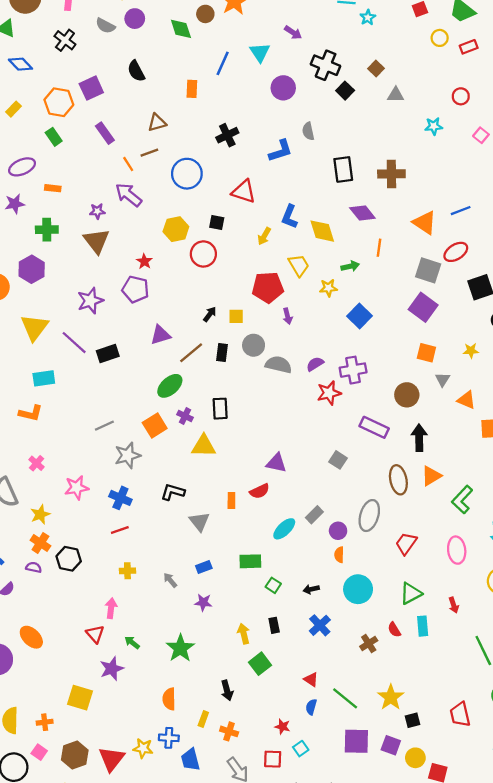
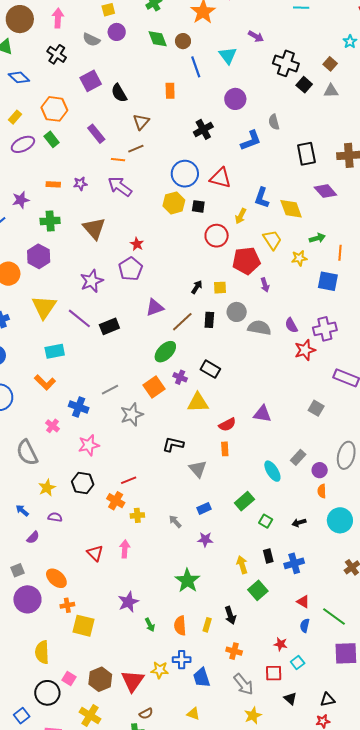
brown circle: (205, 14) -> (183, 41), moved
cyan star: (368, 17) -> (350, 42), moved
blue line: (223, 63) -> (196, 67), turned -40
black semicircle: (136, 71) -> (119, 93), moved
purple square: (91, 88) -> (91, 81), moved
purple circle: (283, 88) -> (235, 99), moved
gray triangle: (396, 95) -> (331, 91), moved
brown triangle: (157, 123) -> (141, 122), turned -30
orange line: (128, 164) -> (118, 160), turned -48
purple ellipse: (22, 167) -> (23, 144), moved
blue circle: (187, 174) -> (185, 174), moved
purple star: (97, 211) -> (80, 184), moved
yellow hexagon: (176, 229) -> (174, 203), moved
orange line: (379, 248) -> (340, 253), moved
red circle: (203, 254) -> (217, 236), moved
purple pentagon: (135, 289) -> (131, 269), turned 30
blue square: (360, 316) -> (328, 281), turned -30
purple semicircle: (315, 364) -> (291, 325), turned -84
black rectangle: (220, 409) -> (210, 369), turned -54
orange L-shape: (31, 413) -> (45, 382), turned 35
red semicircle: (260, 491) -> (227, 425), moved
blue cross: (120, 498) -> (79, 407), moved
yellow star: (40, 514) -> (47, 488), moved
cyan ellipse: (284, 529) -> (272, 471), turned -75
orange cross: (40, 543) -> (116, 501), moved
black hexagon: (69, 559) -> (83, 483), moved
green rectangle: (250, 561) -> (244, 501), turned -36
blue cross: (320, 625) -> (294, 563), moved, turned 30
red triangle: (95, 634) -> (95, 553), moved
green arrow: (132, 643) -> (150, 625), moved, turned -152
yellow square: (80, 698) -> (84, 626), moved
yellow rectangle: (203, 719) -> (207, 625), moved
orange cross: (45, 722) -> (67, 605), moved

